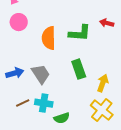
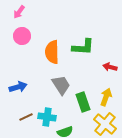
red arrow: (107, 23) -> (110, 67), moved
green rectangle: (79, 69) -> (83, 102), moved
gray trapezoid: (41, 74) -> (61, 85), moved

